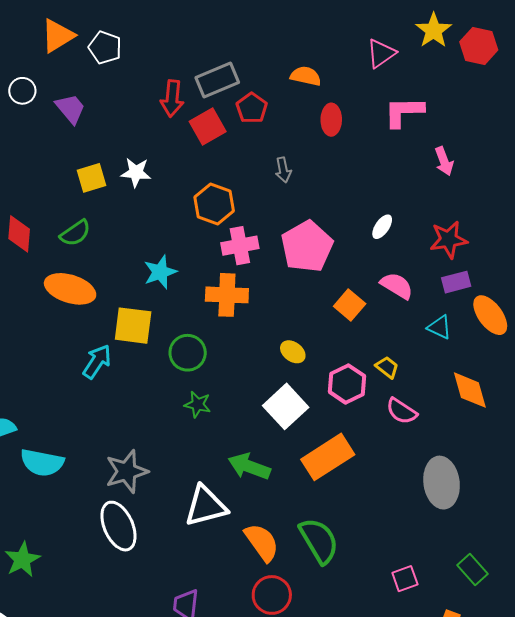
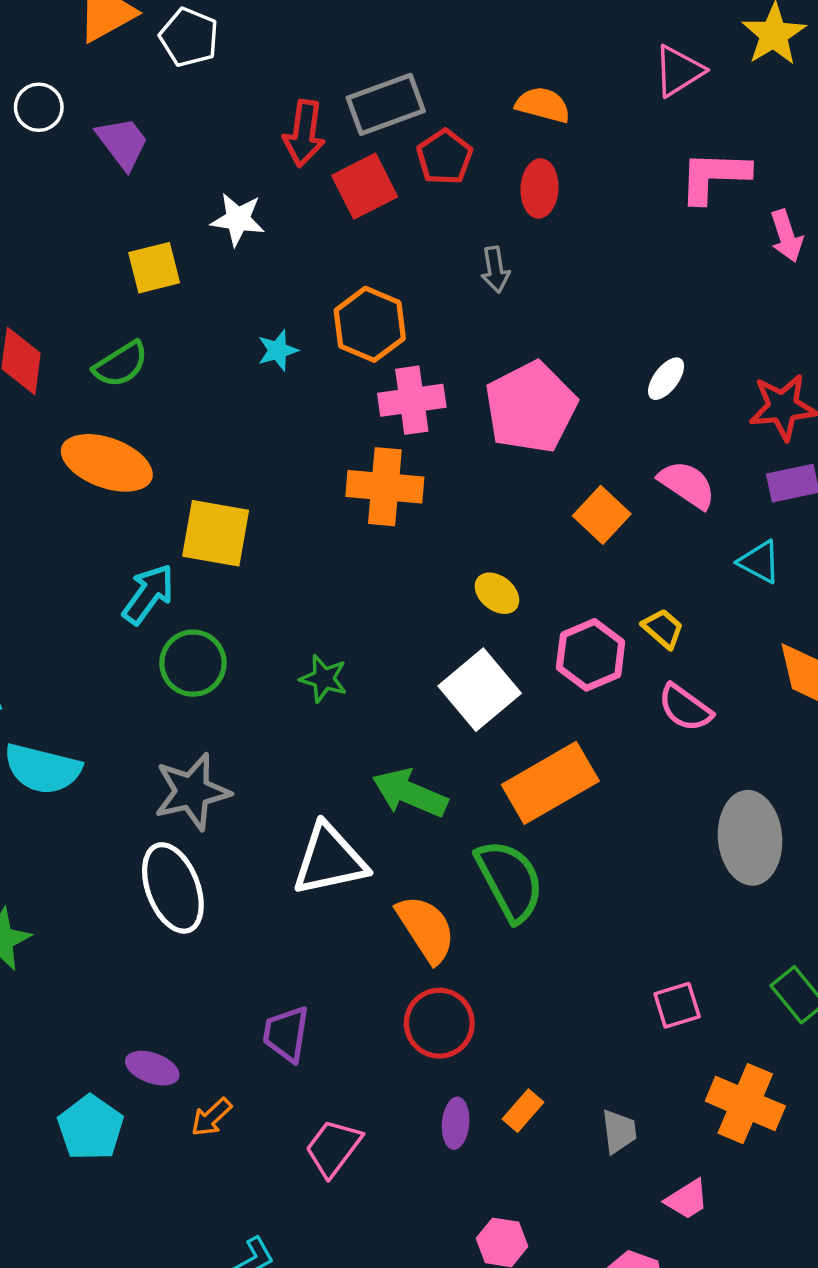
red ellipse: (331, 120) -> (540, 188), moved
pink arrow: (444, 161) -> (786, 236), moved
white star: (136, 172) -> (238, 219), moved
cyan star: (160, 272) -> (278, 350), moved, size x0.7
green circle: (188, 353) -> (193, 663), moved
green semicircle: (319, 541) -> (510, 880), moved

